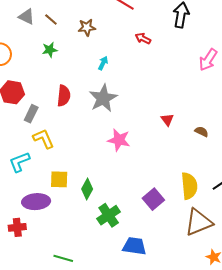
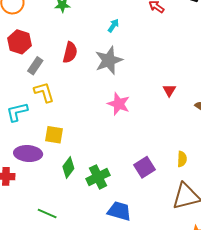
yellow semicircle: (189, 186) -> (182, 159), size x0.6
green diamond: (87, 189) -> (68, 167), moved

